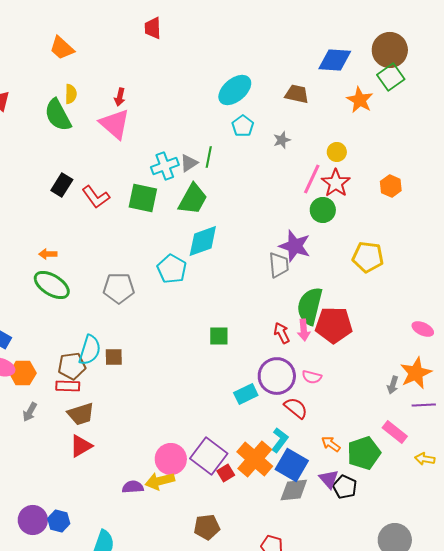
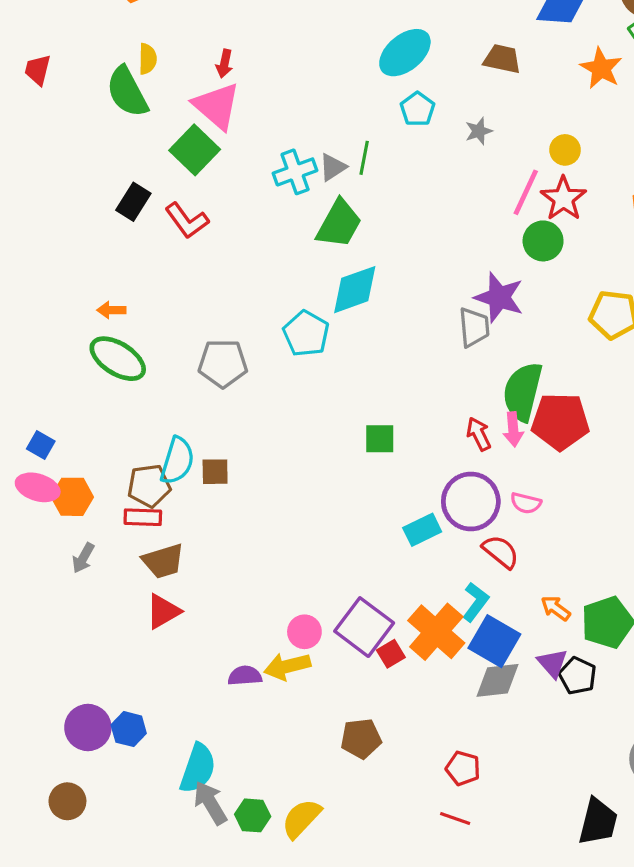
green square: (143, 198) -> (195, 150), moved, turned 32
pink circle: (171, 459) -> (304, 632), size x0.7

